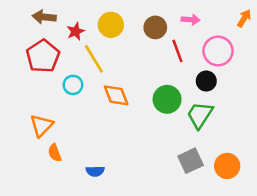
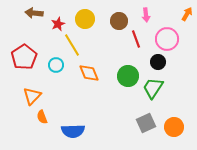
pink arrow: (191, 20) -> (146, 15), turned 80
red pentagon: (43, 56) -> (24, 57), moved
blue semicircle: (95, 171) -> (73, 131), size x1.6

